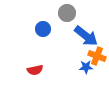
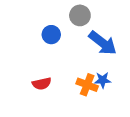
orange cross: (97, 56) -> (87, 85), moved

